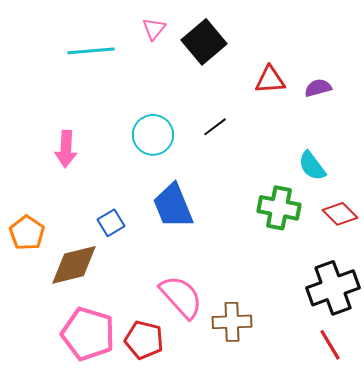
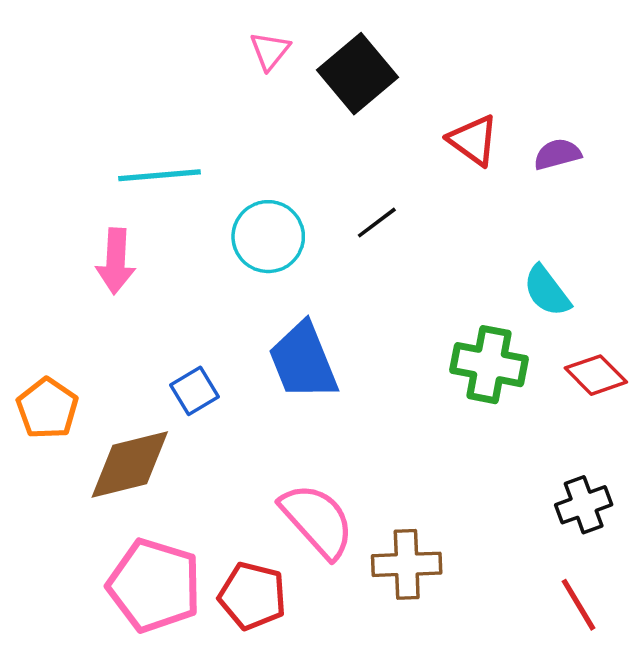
cyan line: (91, 51) -> (160, 175), moved
red triangle: (270, 80) -> (473, 140), turned 40
black cross: (333, 288) -> (584, 505), size x0.6

